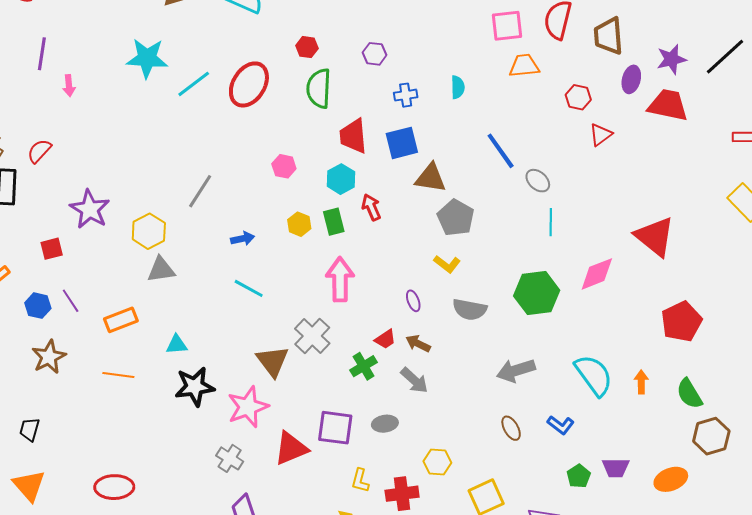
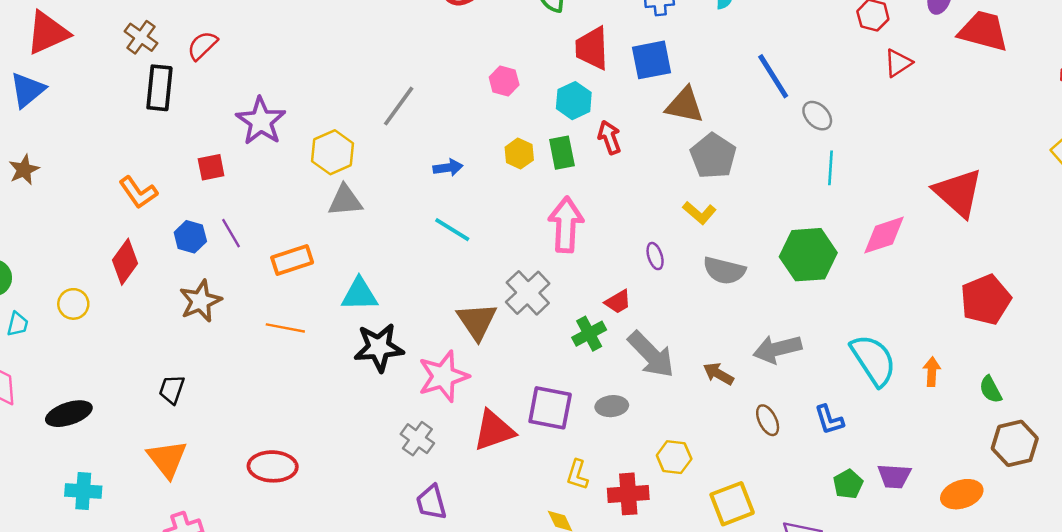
brown arrow: (418, 344) -> (718, 374), moved
cyan triangle: (177, 345) -> (359, 294), size x1.4
gray arrow: (414, 380) -> (651, 355), size x1.4
green semicircle: (689, 394) -> (991, 390), size x0.7
blue L-shape: (561, 425) -> (829, 420), turned 32

